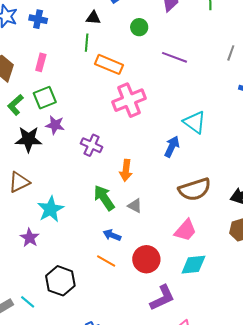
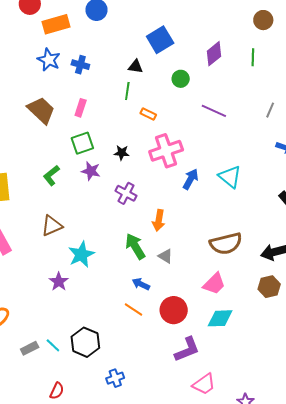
orange rectangle: (109, 64) -> (148, 114), size x0.6
green L-shape: (15, 105) -> (51, 175), moved
black star: (28, 139) -> (122, 153), moved, size x0.6
blue arrow: (172, 147) -> (191, 179), moved
black hexagon: (60, 281) -> (85, 342), moved

